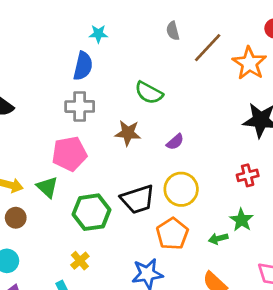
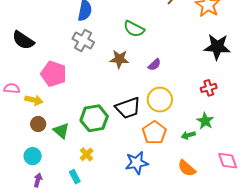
gray cross: (80, 107) -> (83, 40), turned 30
pink pentagon: (69, 154) -> (54, 74), moved, turned 30
green triangle: (47, 187) -> (61, 131), moved

